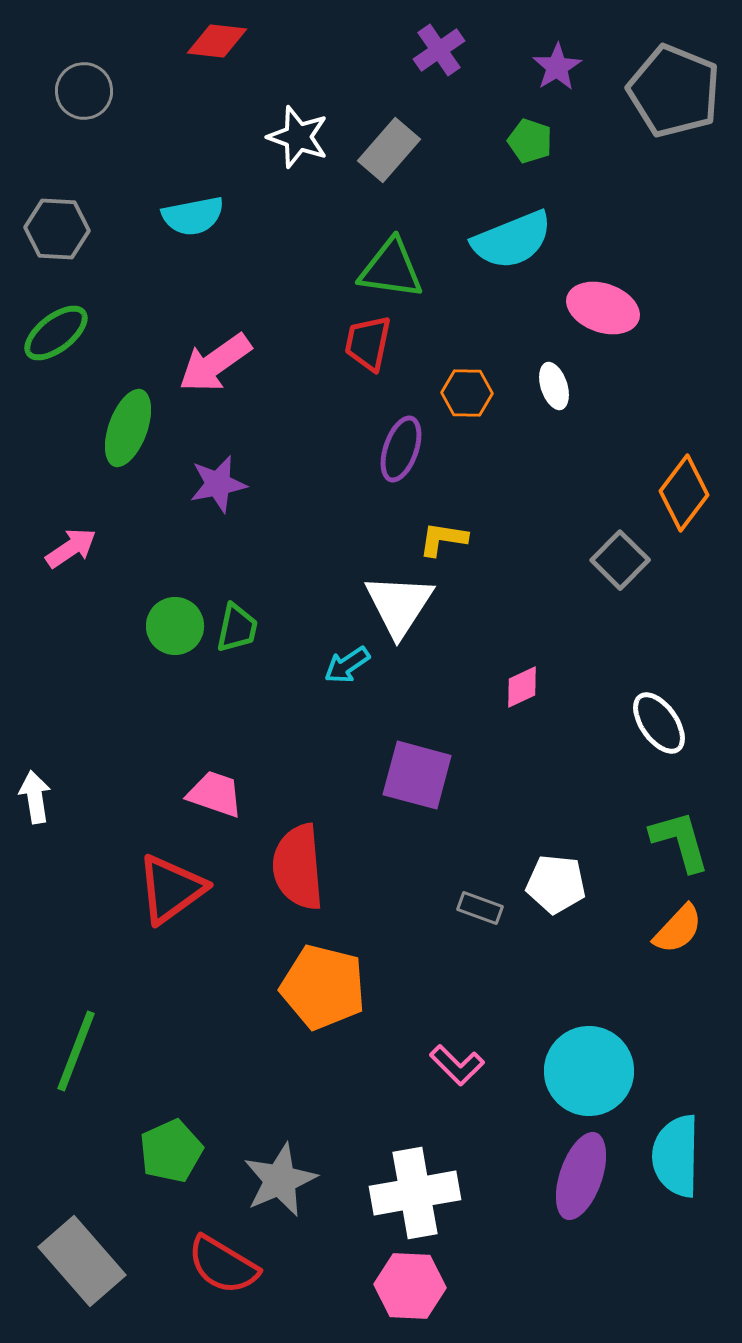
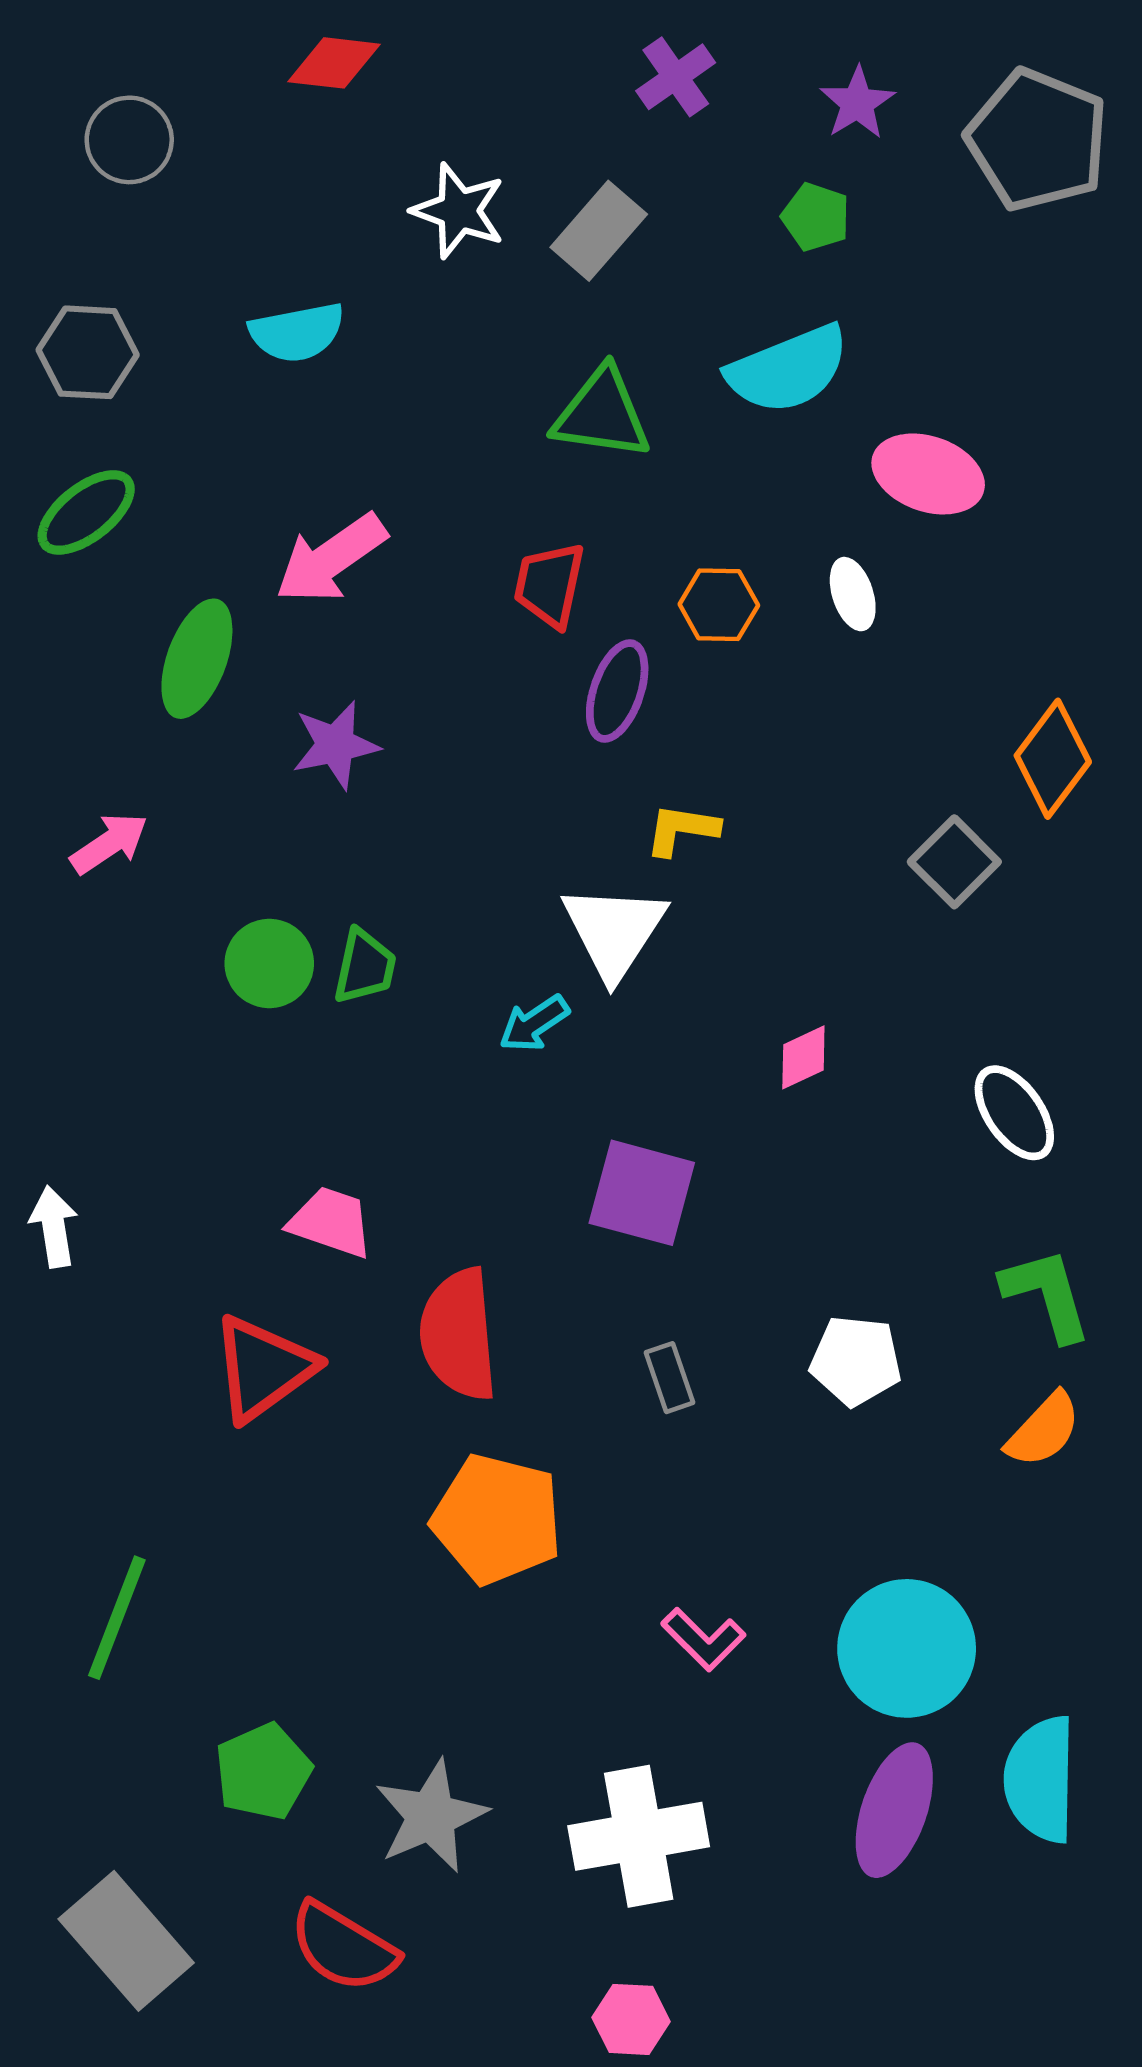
red trapezoid: (368, 343) -> (549, 585), moved
gray rectangle: (480, 908) -> (670, 1378), moved, turned 51
pink hexagon: (410, 1286) -> (631, 2019), moved, size x0.7

